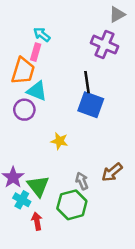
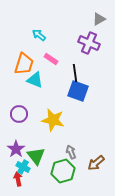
pink rectangle: (36, 52) -> (51, 59), moved, turned -72
purple circle: (24, 110) -> (19, 114), moved
yellow star: (59, 141) -> (53, 120), size x1.6
brown arrow: (112, 172) -> (96, 163), moved
red arrow: (37, 221) -> (18, 179), moved

